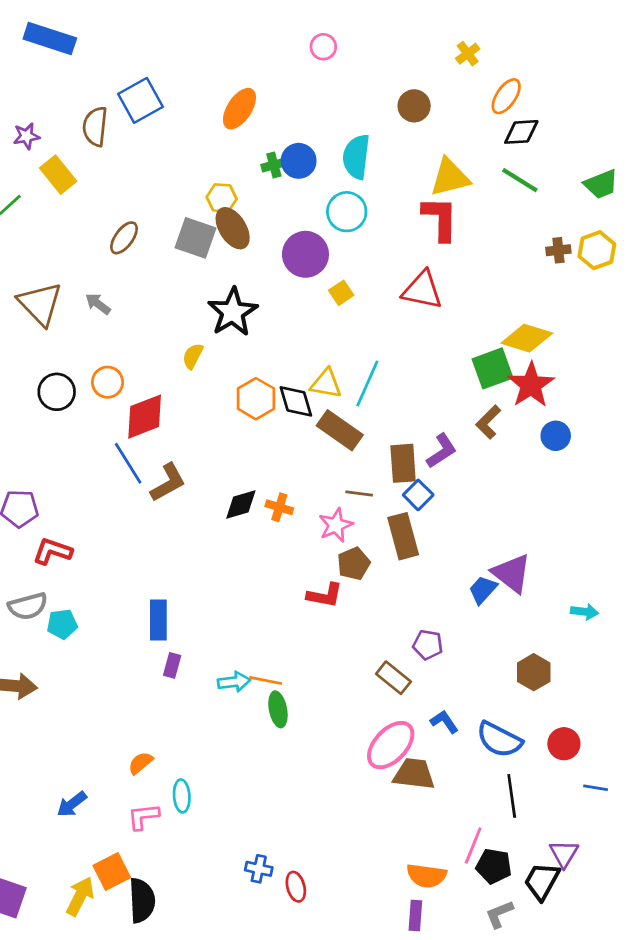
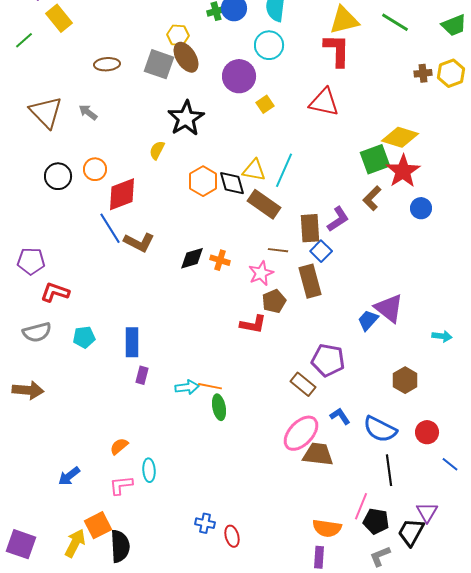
brown ellipse: (124, 238) -> (107, 64), turned 50
brown L-shape: (168, 483) -> (139, 242), turned 56
cyan pentagon: (62, 624) -> (84, 337), moved
purple pentagon: (428, 645) -> (328, 360), size x1.5
blue line: (596, 788) -> (450, 464), turned 30

